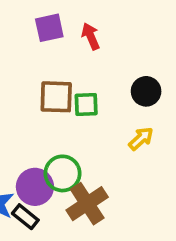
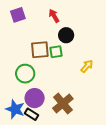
purple square: (49, 28) -> (18, 15), moved
black circle: (146, 91) -> (66, 35), moved
green circle: (63, 173) -> (25, 74), moved

